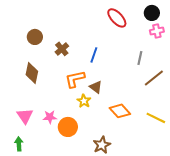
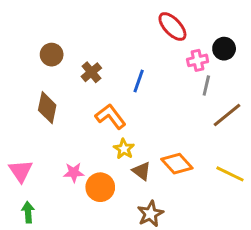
black circle: (152, 13) -> (224, 49), moved
pink cross: (157, 31) -> (198, 60), moved
orange L-shape: (75, 79) -> (111, 116), turned 65
brown triangle: (96, 87) -> (142, 171), moved
pink triangle: (25, 116) -> (21, 171), moved

